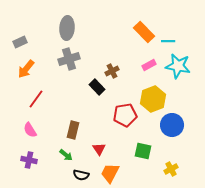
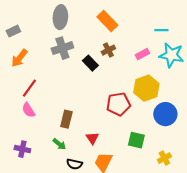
orange rectangle: (144, 32) -> (107, 21), moved
brown cross: (112, 71) -> (108, 50), moved
black rectangle: (97, 87) -> (90, 63), moved
pink semicircle: (30, 130) -> (28, 110), moved

